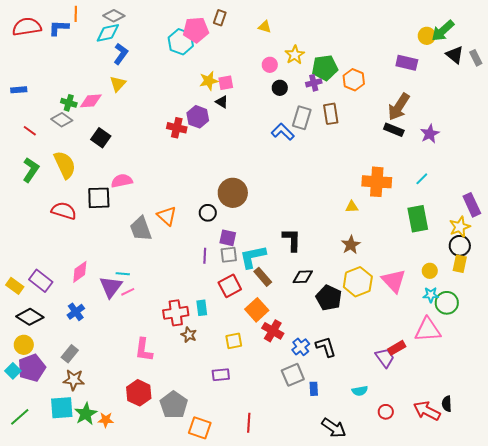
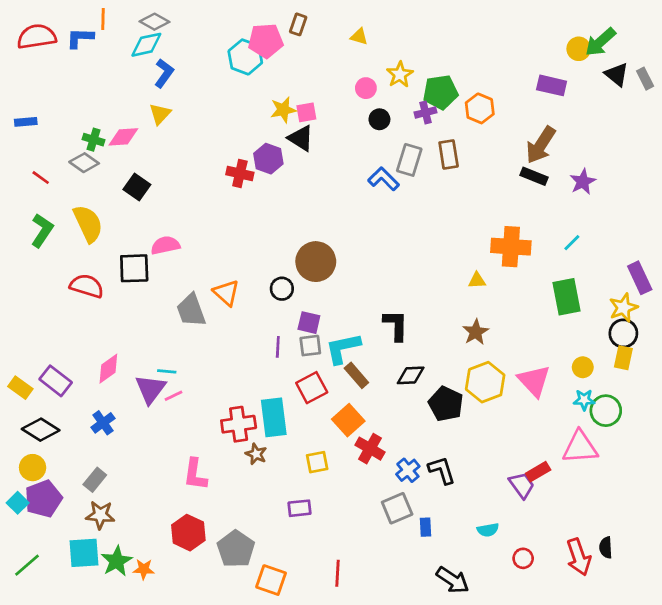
black triangle: (222, 102) -> (301, 138), size x1.5
cyan rectangle: (202, 308) -> (274, 417), size x1.8
red arrow: (427, 411) -> (579, 557), turned -136

